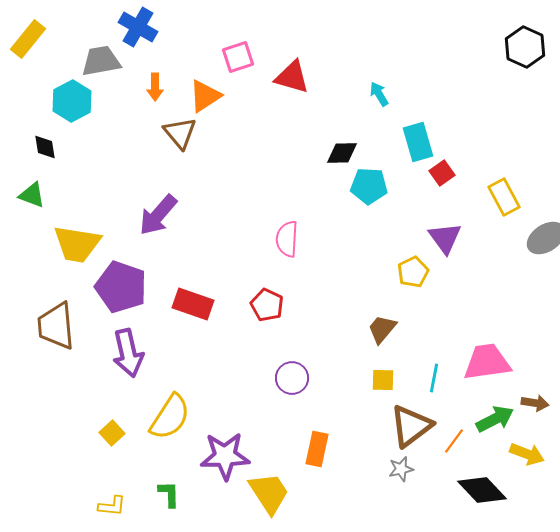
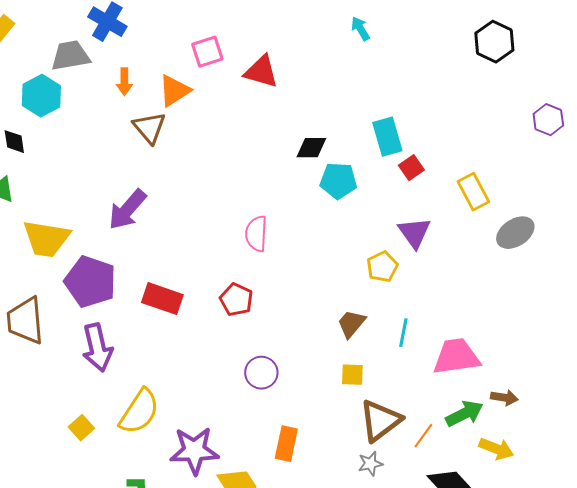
cyan arrow: (379, 94) -> (360, 29), moved
cyan line: (434, 378) -> (403, 333), moved

